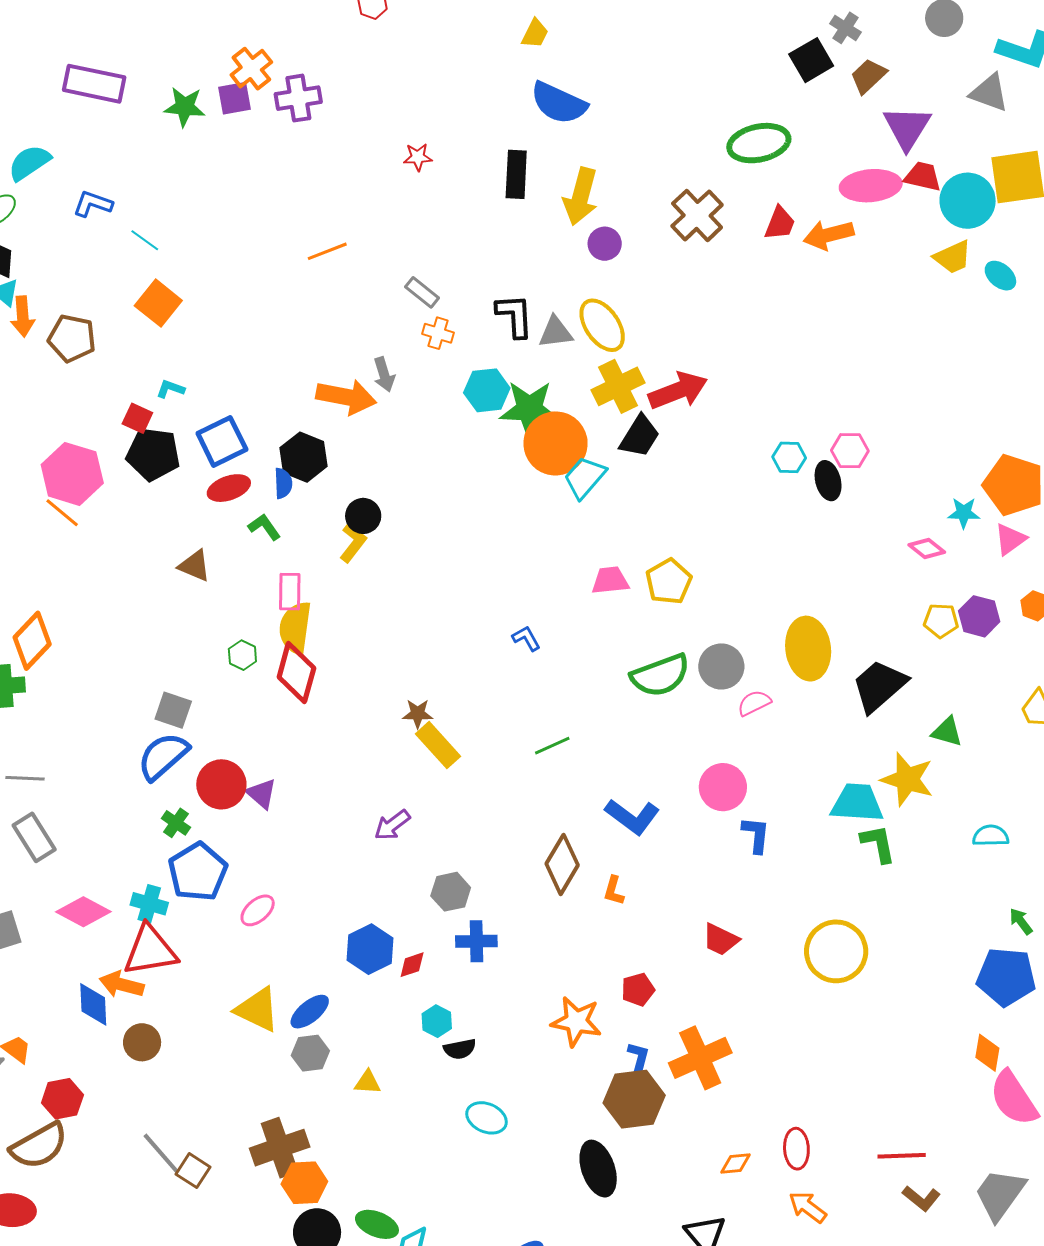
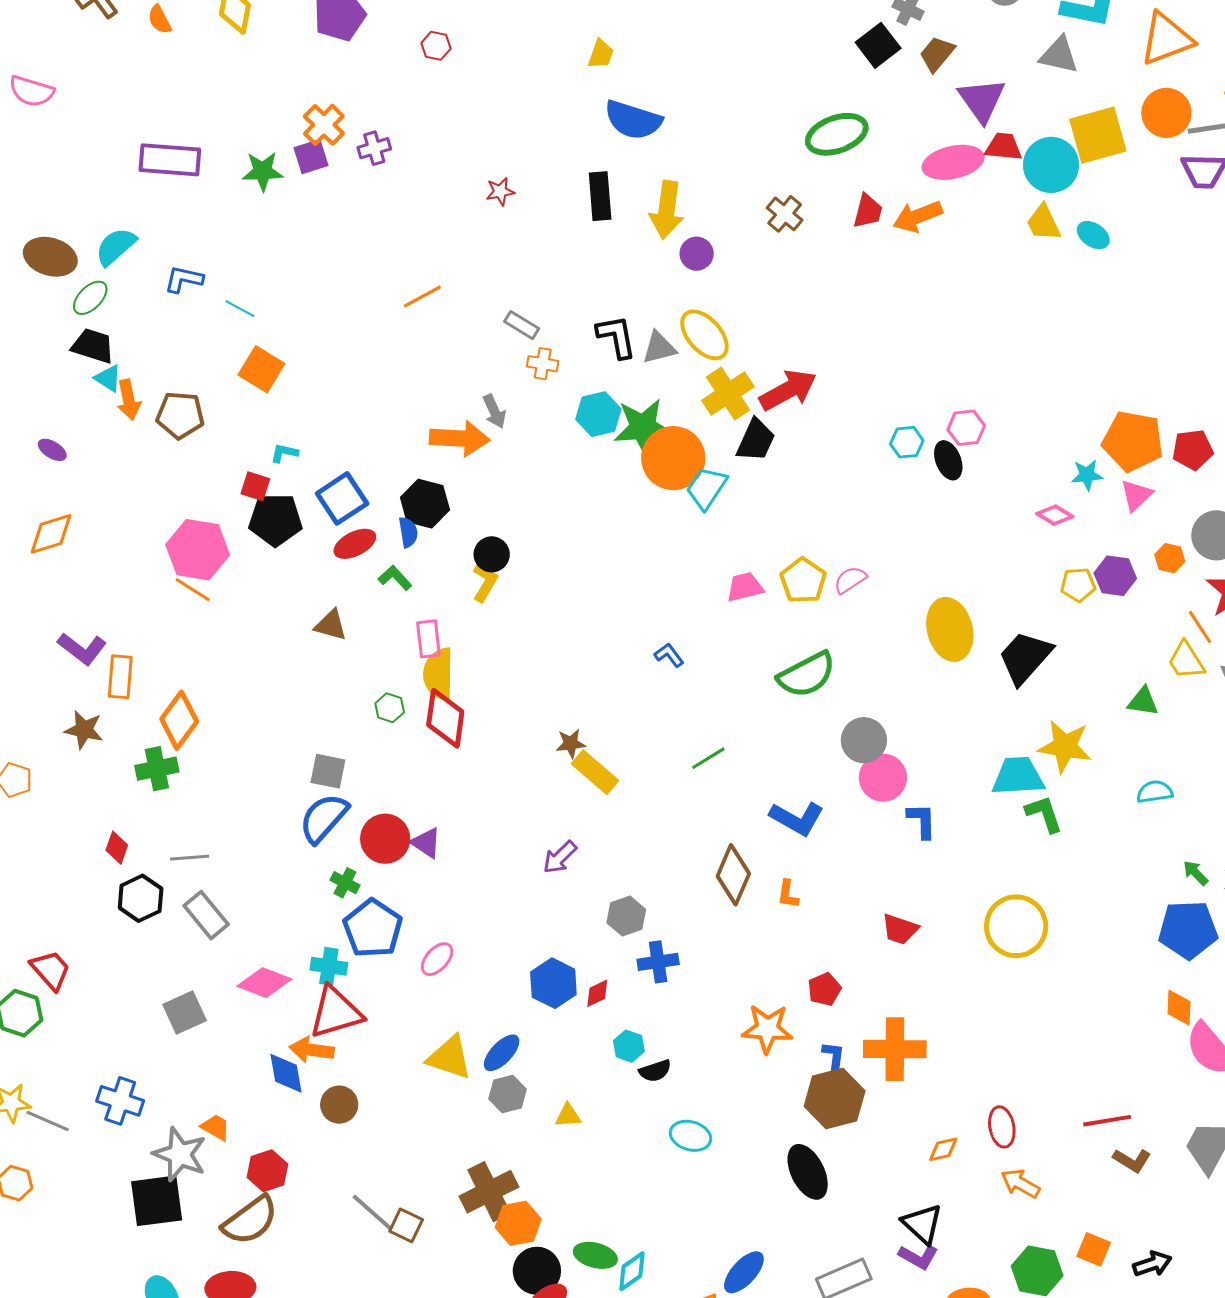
purple cross: (298, 98) -> (374, 148), size x0.7
brown cross: (697, 215) -> (785, 214), size x0.7
yellow trapezoid: (953, 257) -> (1044, 223), turned 96
gray circle: (721, 666) -> (864, 740), moved
pink semicircle: (754, 703) -> (850, 580), moved
green triangle: (947, 732) -> (1143, 701), moved
orange cross: (700, 1058) -> (895, 1049), turned 32

